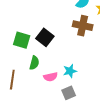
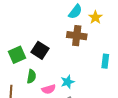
green square: (22, 40) -> (17, 55), turned -36

